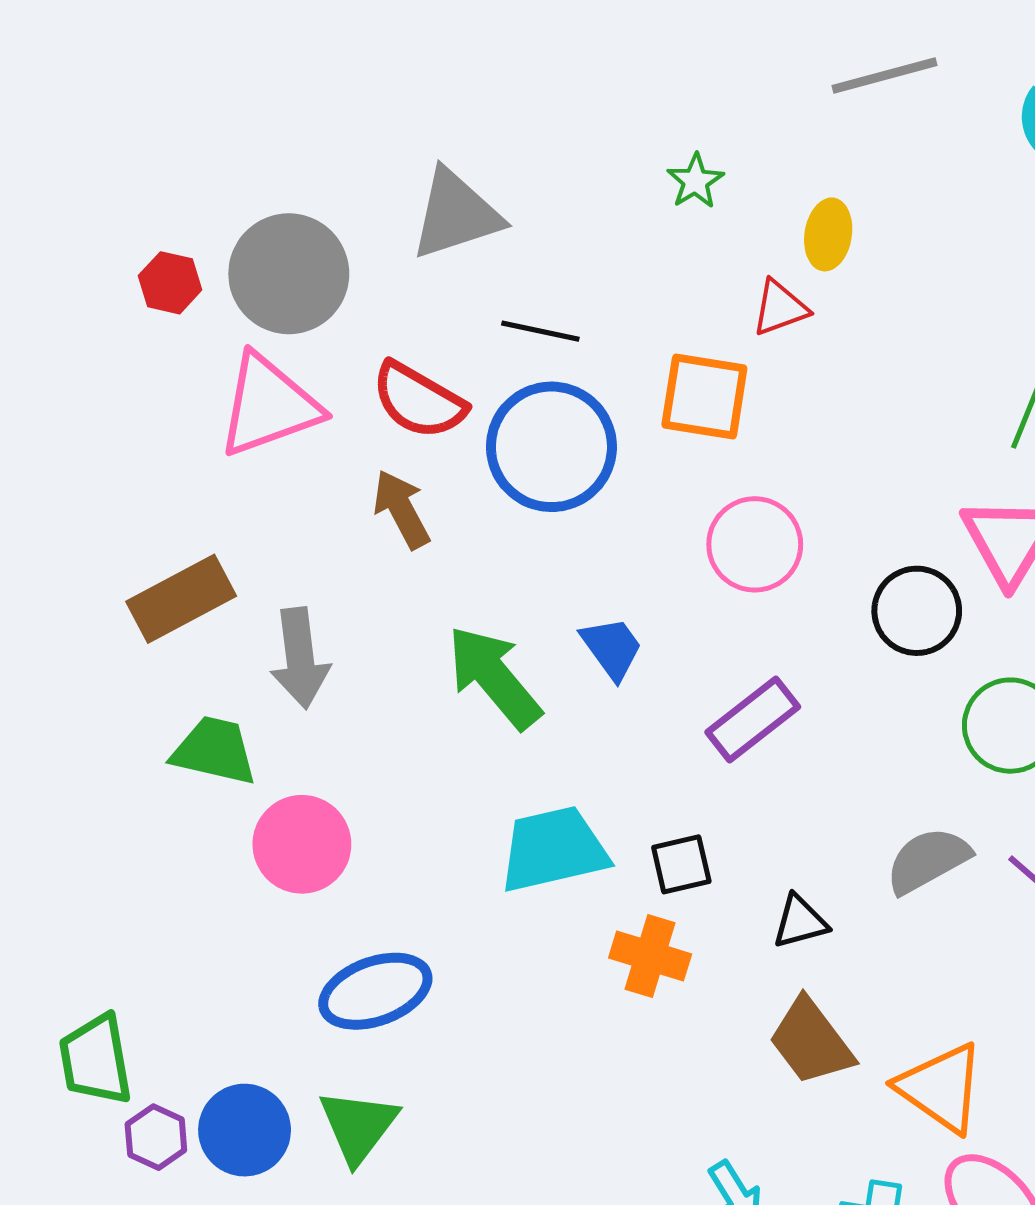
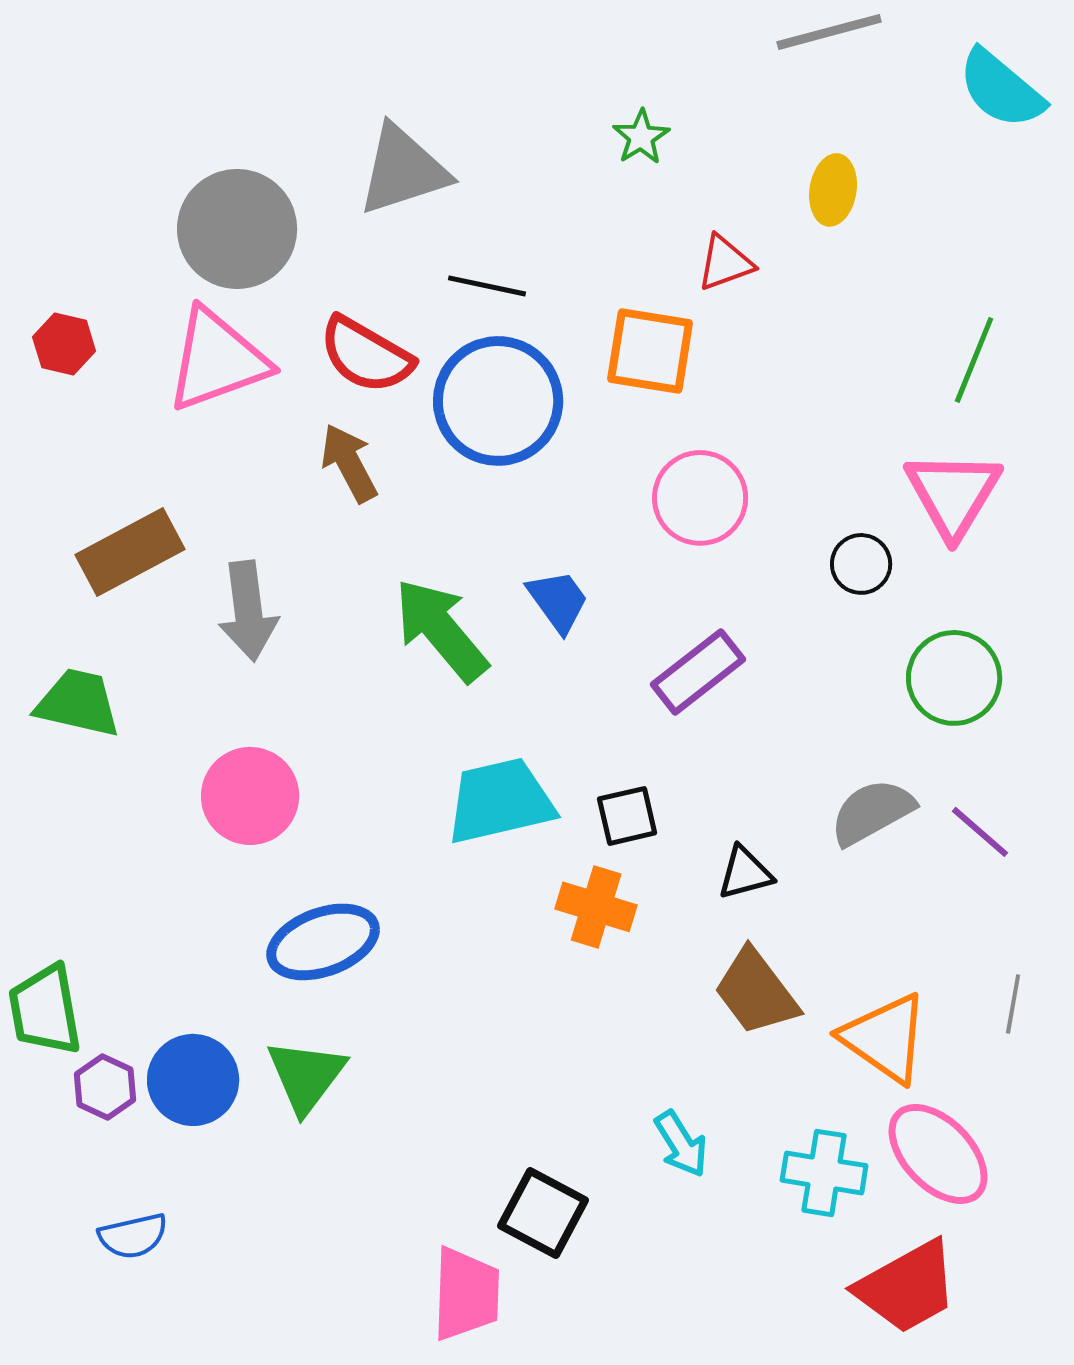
yellow ellipse: (828, 234) -> (833, 190), moved
red hexagon: (170, 283) -> (64, 344), moved
black circle: (917, 611) -> (861, 564), size x0.7
green trapezoid: (214, 751) -> (78, 703), moved

